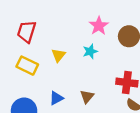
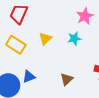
blue triangle: (56, 98) -> (29, 77), moved

